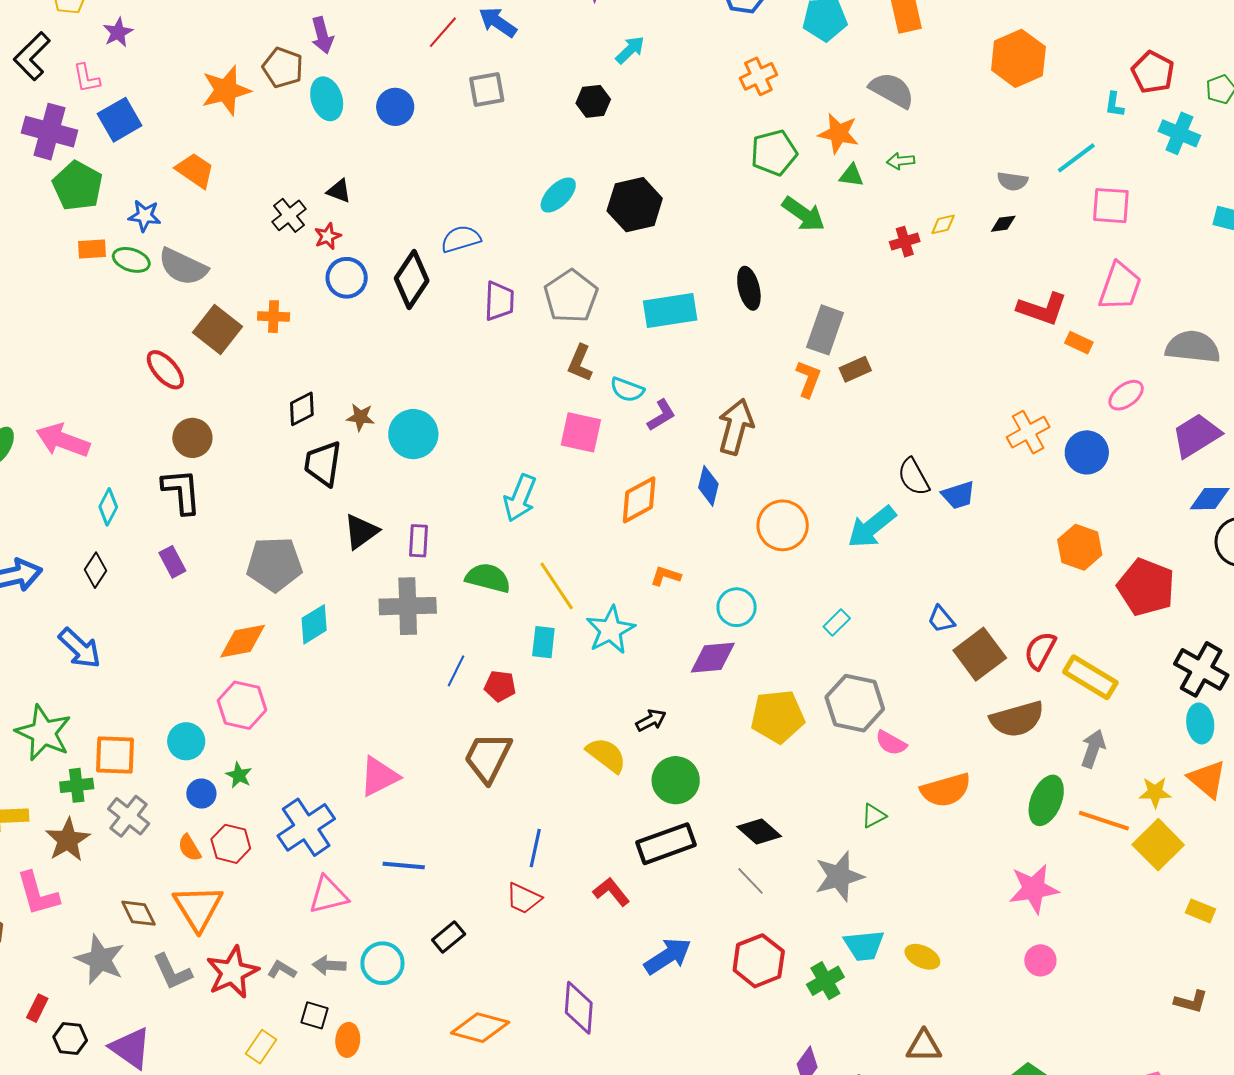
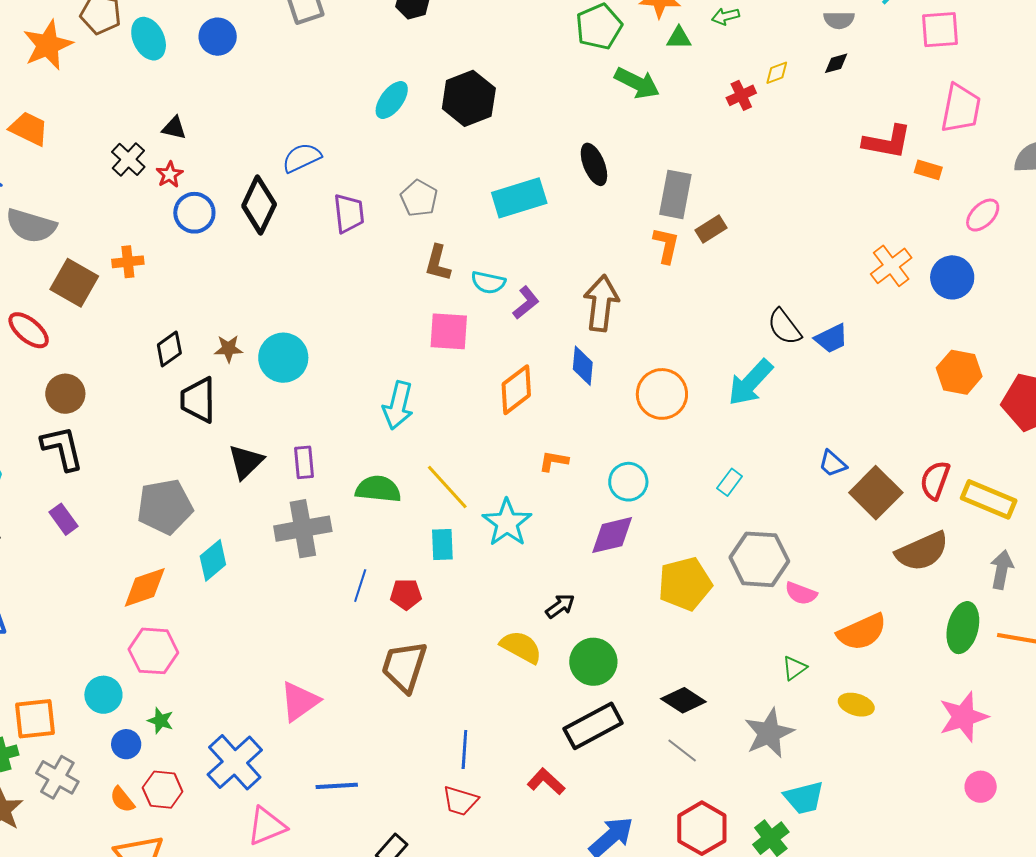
gray pentagon: (571, 296) -> (419, 198), size x0.7
yellow ellipse: (922, 957) -> (856, 705), moved

